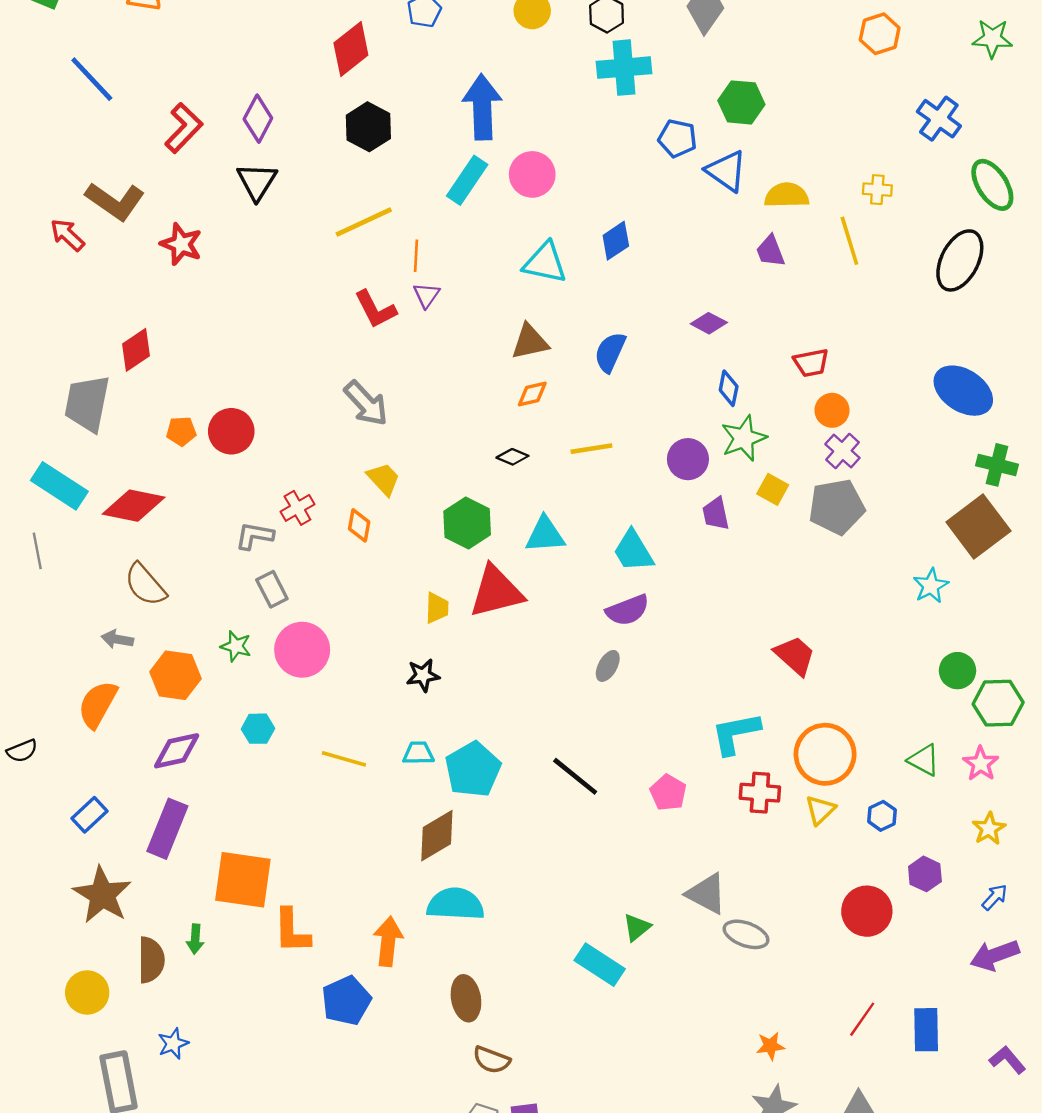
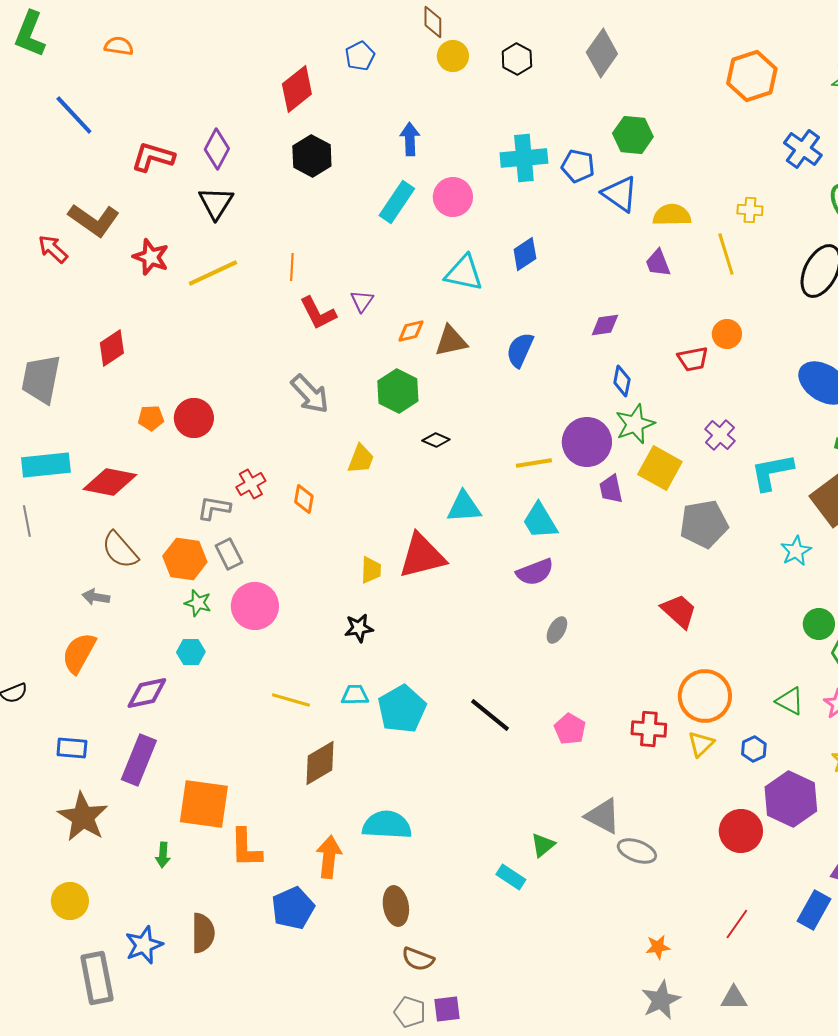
orange hexagon: (880, 34) -> (752, 76), size x1.4
cyan cross: (624, 68) -> (524, 158), moved
blue arrow: (482, 107) -> (410, 139), size x0.6
red L-shape: (184, 128) -> (153, 157), turned -117
yellow line: (364, 222) -> (213, 273), moved
orange line: (416, 256) -> (292, 267), moved
purple diamond: (709, 323) -> (605, 325), turned -36
orange diamond: (532, 394) -> (411, 331), moved
gray trapezoid: (87, 403) -> (41, 379), moved
orange circle: (832, 410) -> (727, 334), moved
yellow line: (591, 449) -> (534, 463), moved
purple circle: (688, 459) -> (587, 442), size x1.4
yellow trapezoid: (383, 479) -> (361, 459), moved, turned 64
cyan rectangle: (59, 486) -> (46, 465), turned -39
yellow square: (773, 489) -> (660, 468), size x1.6
gray pentagon: (837, 507) -> (704, 524), moved
green hexagon: (467, 523) -> (398, 391), moved
gray ellipse: (608, 666) -> (557, 630), moved
orange hexagon: (175, 675) -> (185, 559), moved
cyan hexagon: (258, 729) -> (191, 652), moved
cyan L-shape: (736, 733) -> (772, 472), moved
blue rectangle: (89, 815) -> (72, 748), turned 48
brown diamond: (437, 836) -> (320, 763), moved
purple hexagon: (925, 874) -> (791, 799), size x1.8
brown semicircle: (151, 960) -> (203, 933), moved
cyan rectangle: (600, 965) -> (511, 877), size x0.7
blue rectangle: (926, 1030) -> (814, 910), moved, turned 30
blue star: (173, 1044) -> (144, 945), size x1.4

